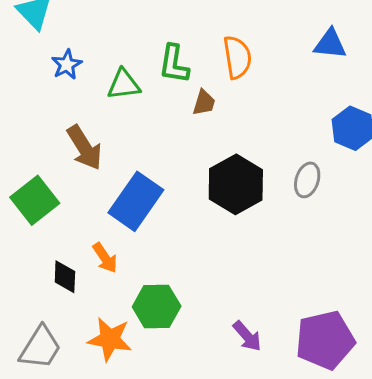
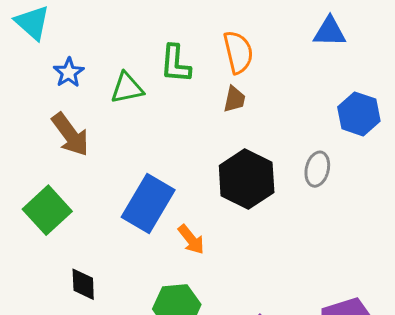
brown trapezoid: (204, 103) -> (234, 99), moved
brown arrow: (85, 148) -> (70, 135), moved
orange arrow: (105, 258) -> (191, 239), moved

